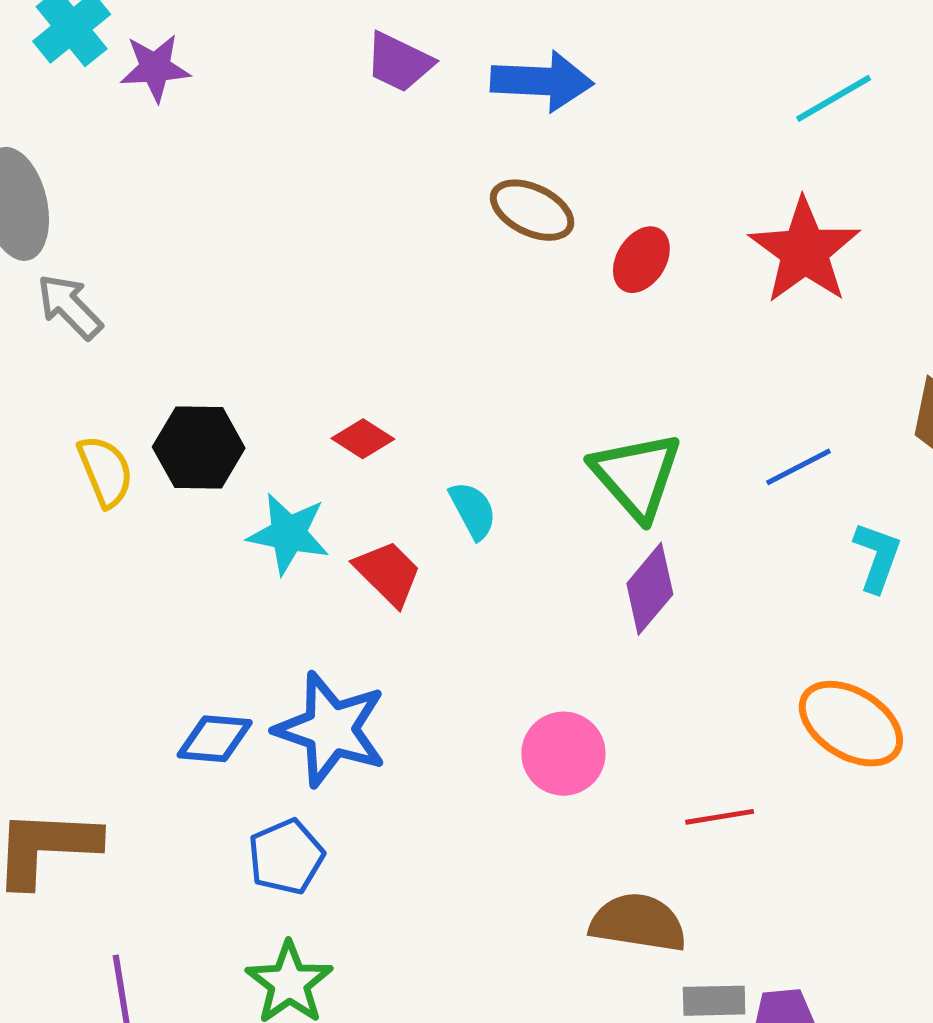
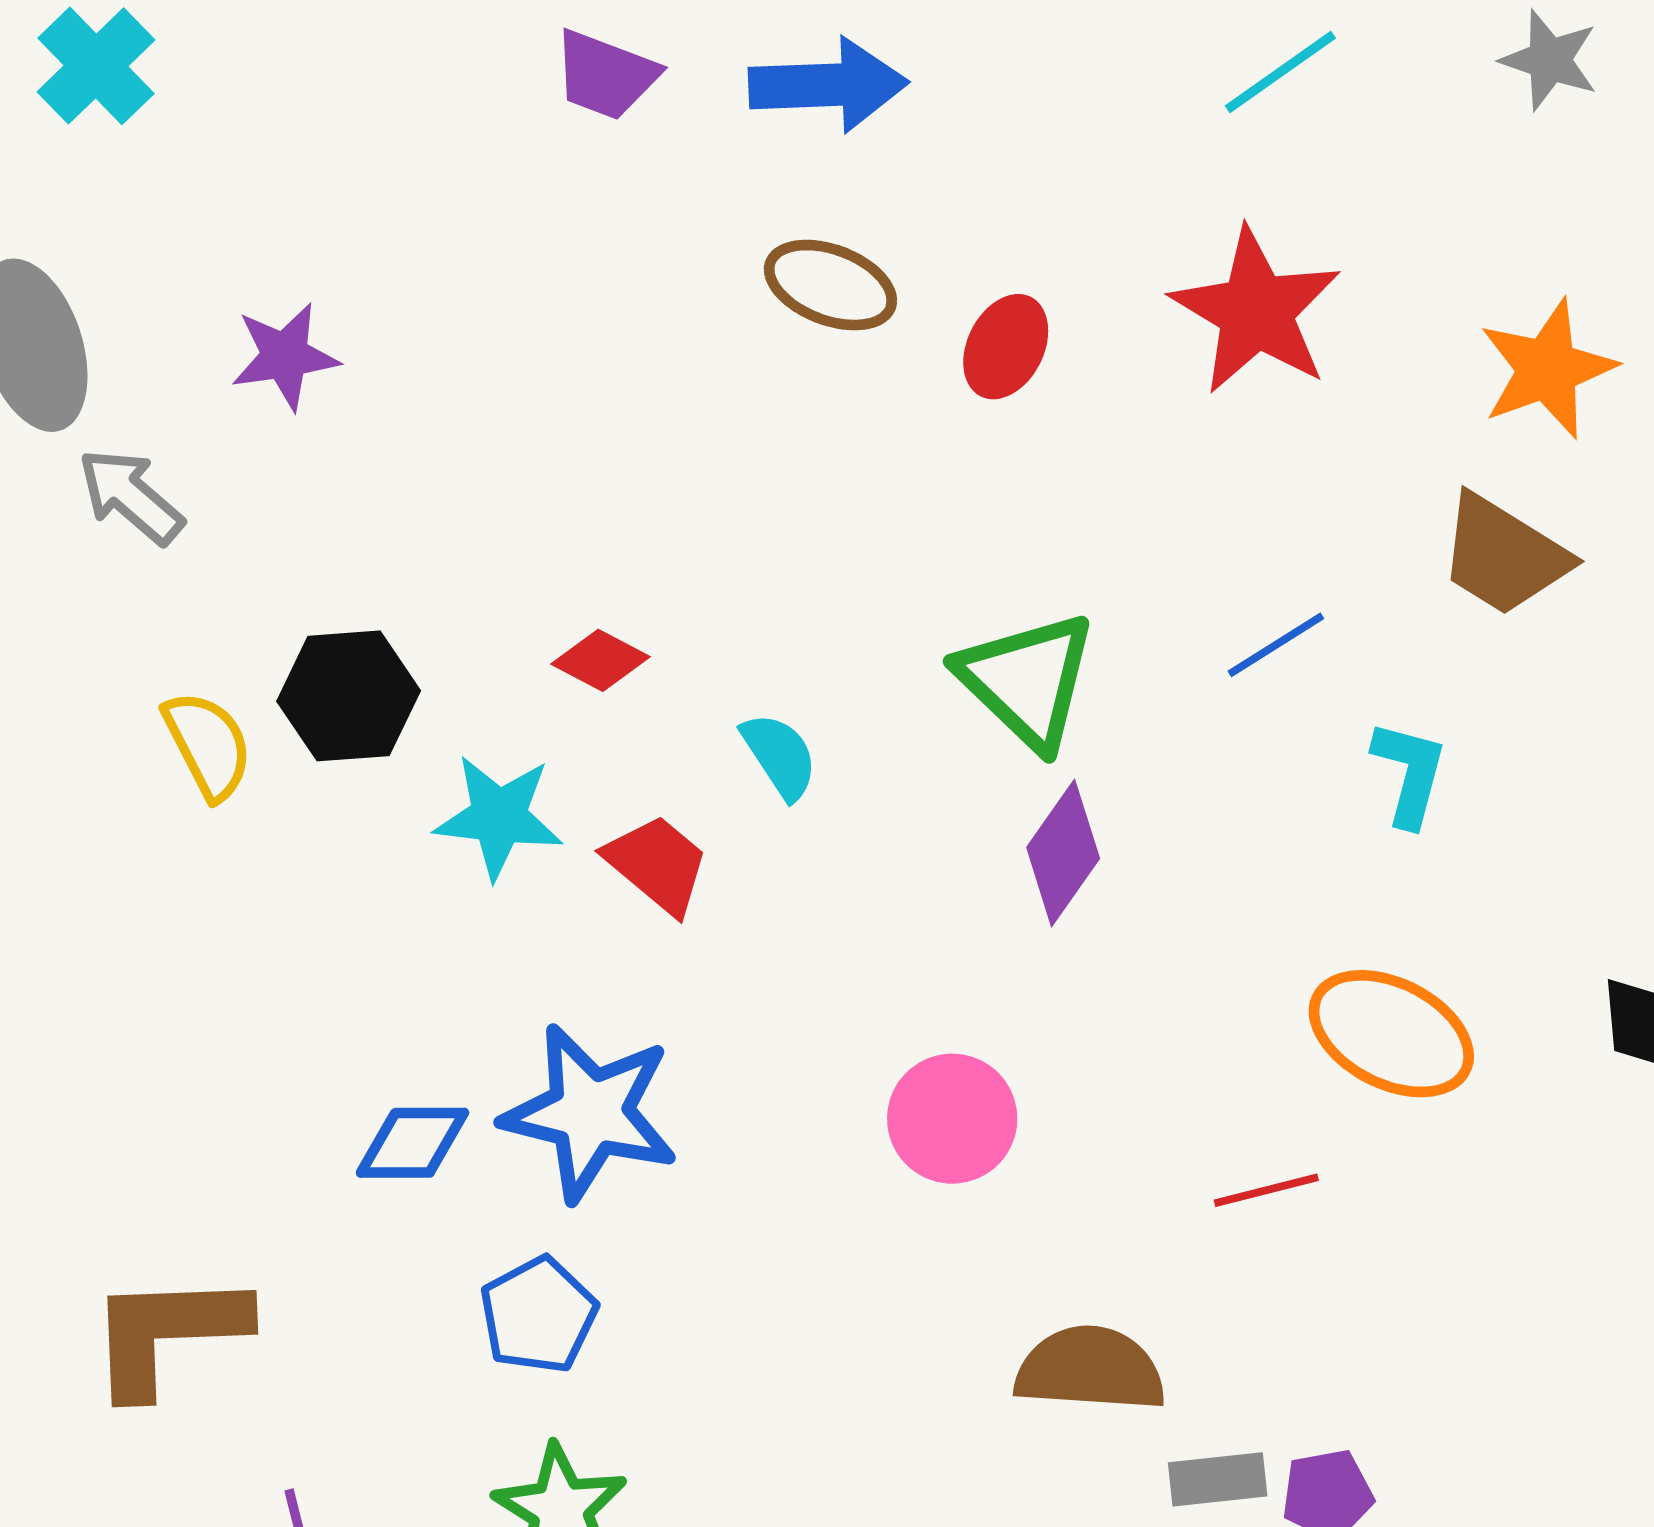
purple star: (155, 68) -> (285, 356), moved
red line: (720, 817) -> (1266, 1190), moved

